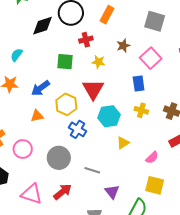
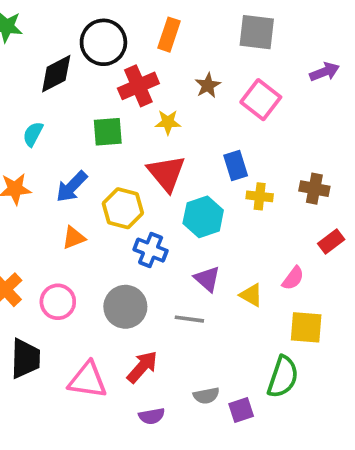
red cross: (86, 40) -> (138, 86), size x1.5
cyan semicircle: (17, 55) -> (33, 134), moved
blue rectangle: (139, 83) -> (236, 165), moved
yellow triangle: (123, 143) -> (251, 295), moved, turned -48
purple triangle: (112, 192) -> (207, 279), moved

